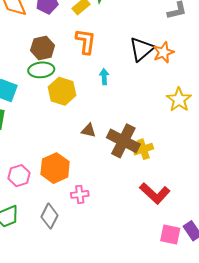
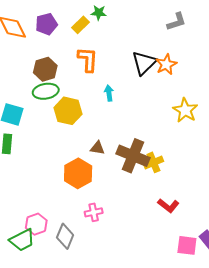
orange hexagon: (55, 168) -> (78, 173), moved
pink hexagon: (19, 176) -> (36, 224), moved
red L-shape: (155, 193) -> (168, 206), size x0.7

